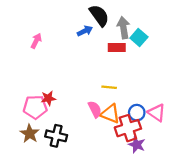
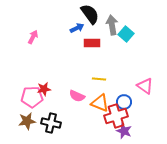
red rectangle: (117, 47) -> (92, 43), moved
pink semicircle: (95, 109) -> (77, 96), moved, turned 140
pink triangle: (157, 113) -> (145, 86), moved
brown star: (30, 134) -> (27, 121), turned 30

